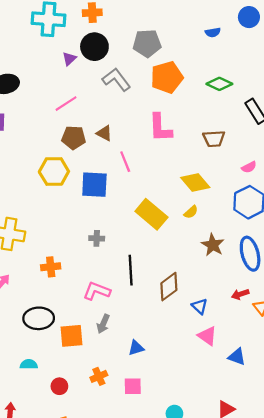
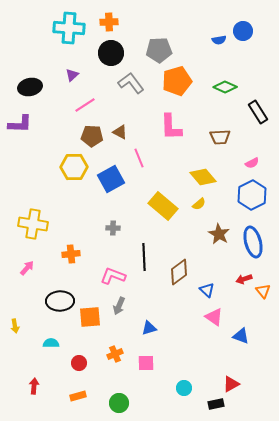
blue circle: (249, 17) -> (243, 31), moved
purple triangle: (69, 59) -> (72, 75), moved
blue square: (94, 185) -> (111, 179), turned -32

